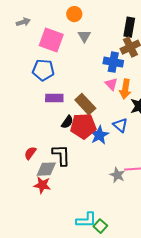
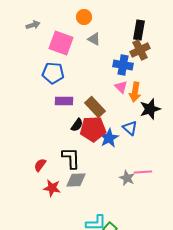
gray triangle: (84, 36) -> (94, 39), turned -32
red semicircle: (30, 153) -> (40, 165), moved
gray diamond: (46, 169) -> (76, 180), moved

